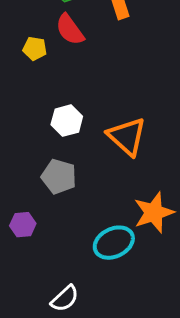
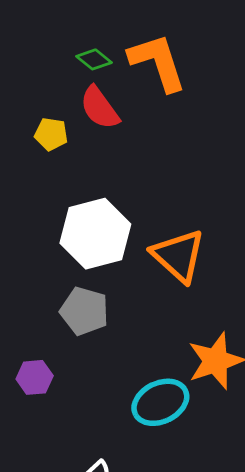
white hexagon: (67, 121) -> (95, 234), size x1.6

